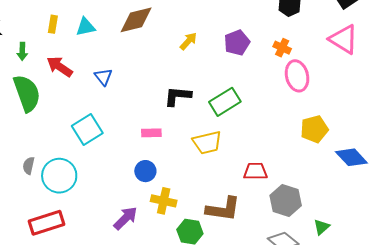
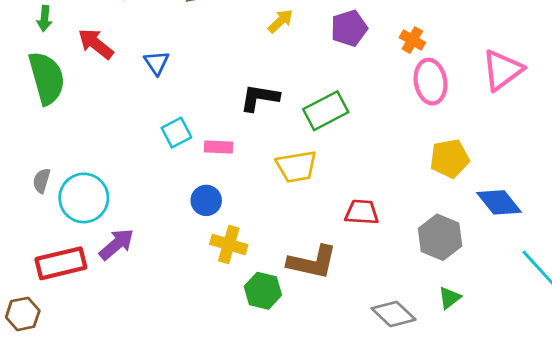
pink triangle: (344, 39) -> (502, 70), moved, turned 48
cyan square: (87, 129) -> (176, 133), moved, size x0.7
gray hexagon: (286, 201) -> (440, 237), moved
purple arrow: (126, 218) -> (117, 244), moved

